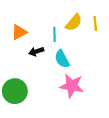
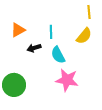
yellow semicircle: (74, 23) -> (84, 36), moved
yellow line: (95, 24) -> (89, 12), moved

